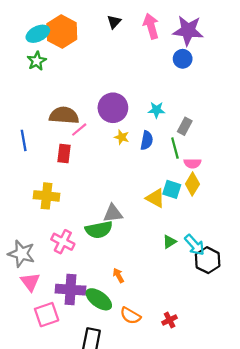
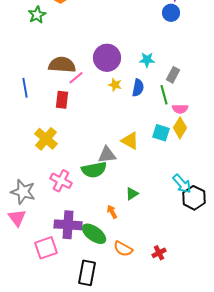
yellow cross: (47, 196) -> (46, 139), turned 35
yellow triangle: (155, 198) -> (130, 141), moved
green triangle: (170, 242) -> (132, 194), moved
pink triangle: (30, 282) -> (17, 218), moved

